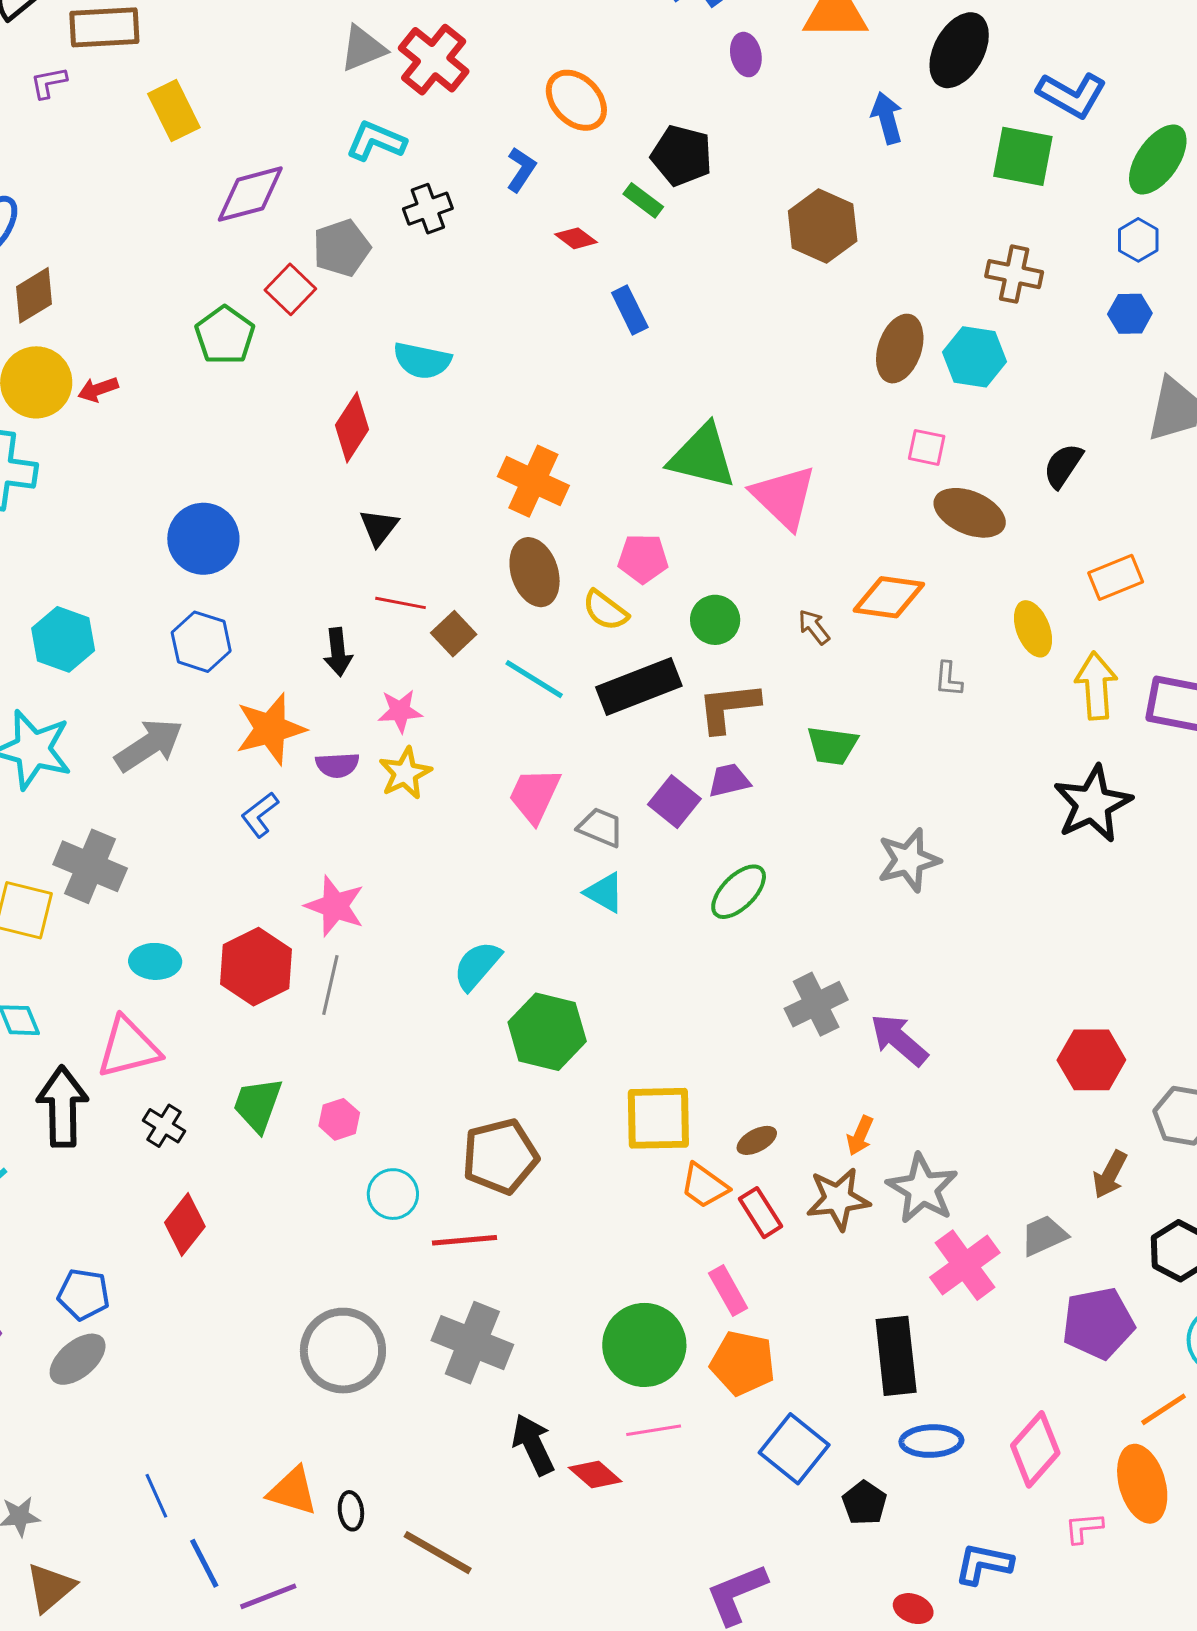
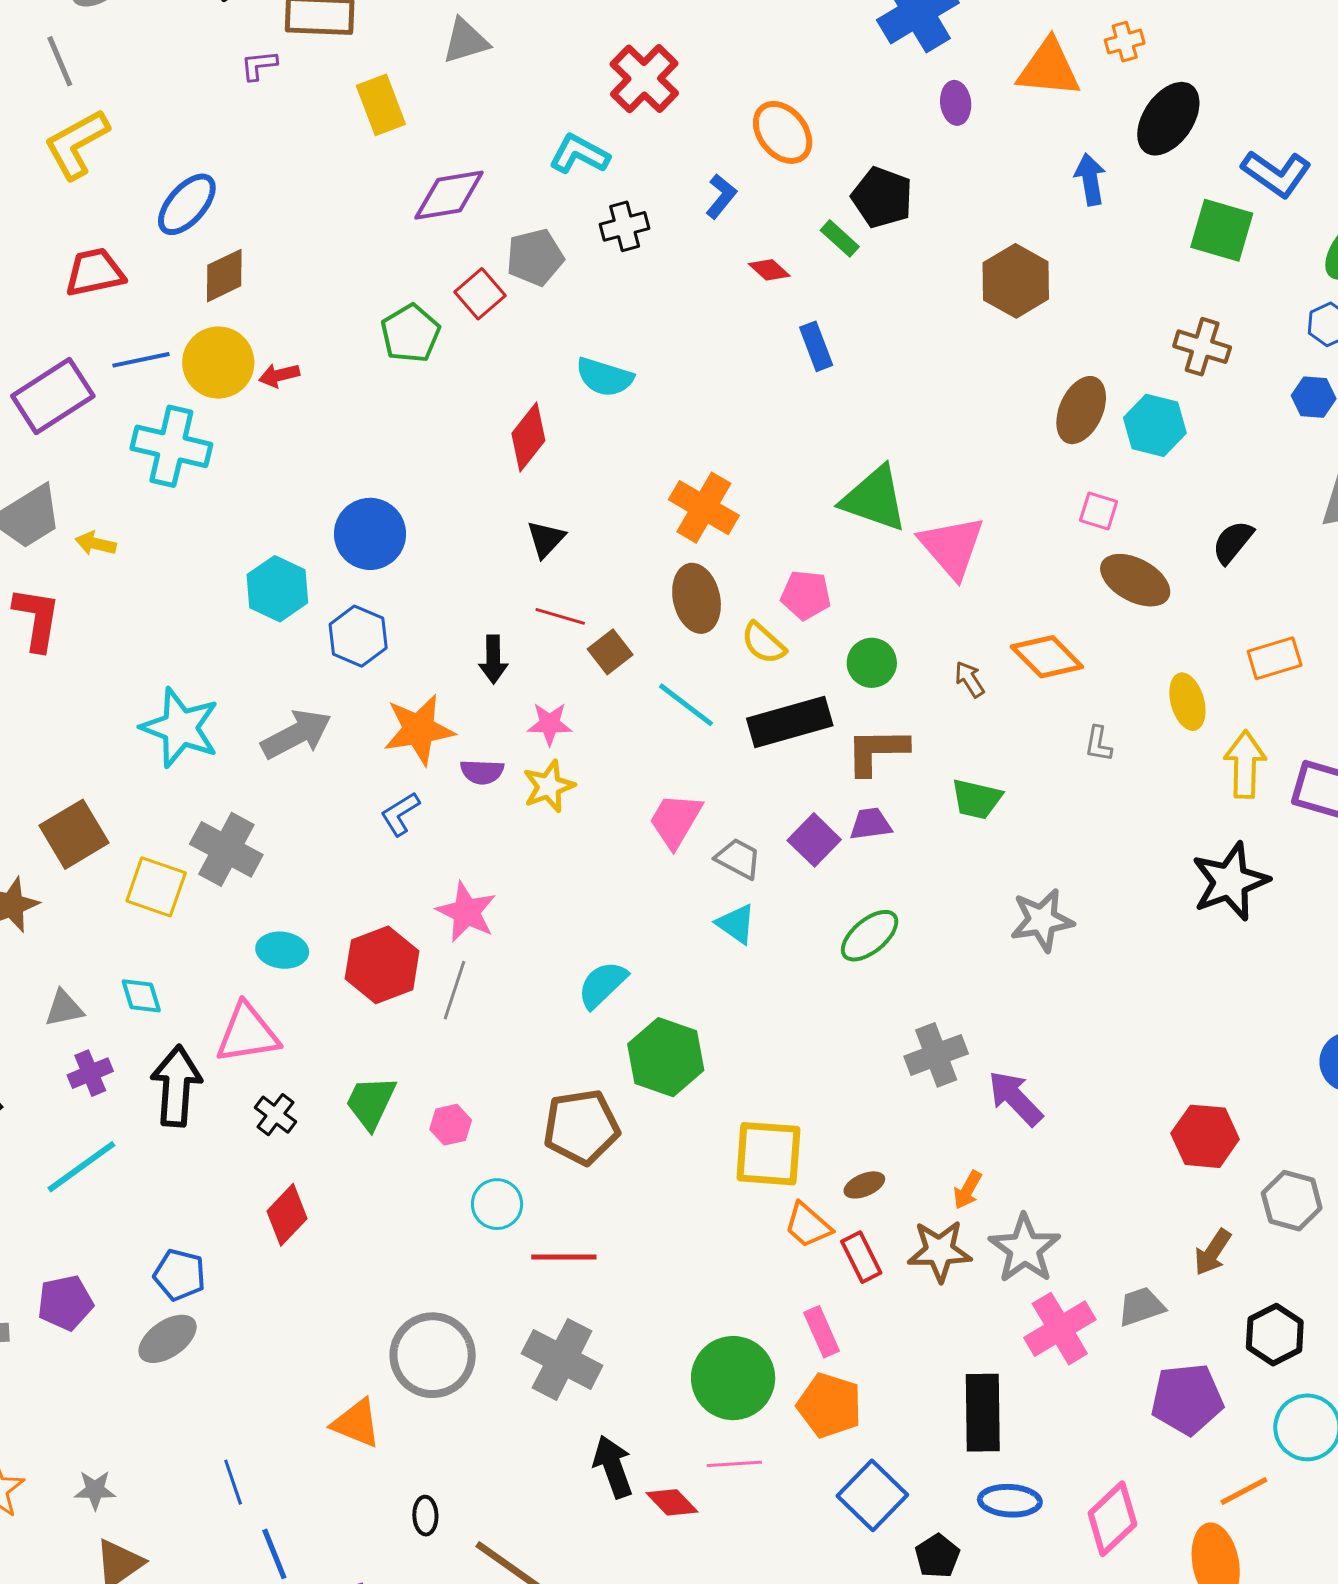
gray triangle: (363, 49) -> (466, 41), moved
orange diamond: (889, 597) -> (1047, 657), turned 32
cyan hexagon: (63, 639) -> (277, 589), moved
brown pentagon: (500, 1156) -> (581, 1127), moved
orange triangle: (293, 1491) -> (356, 1423), moved

